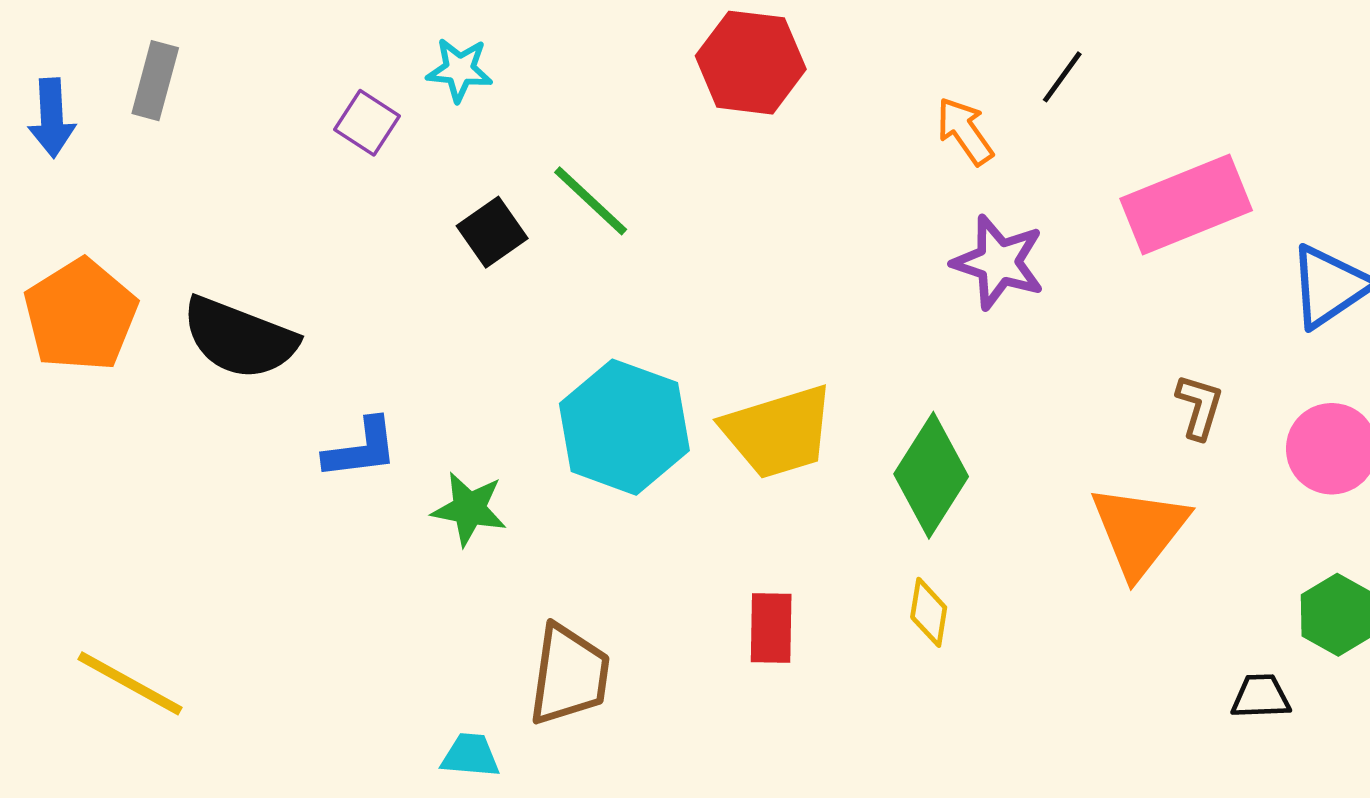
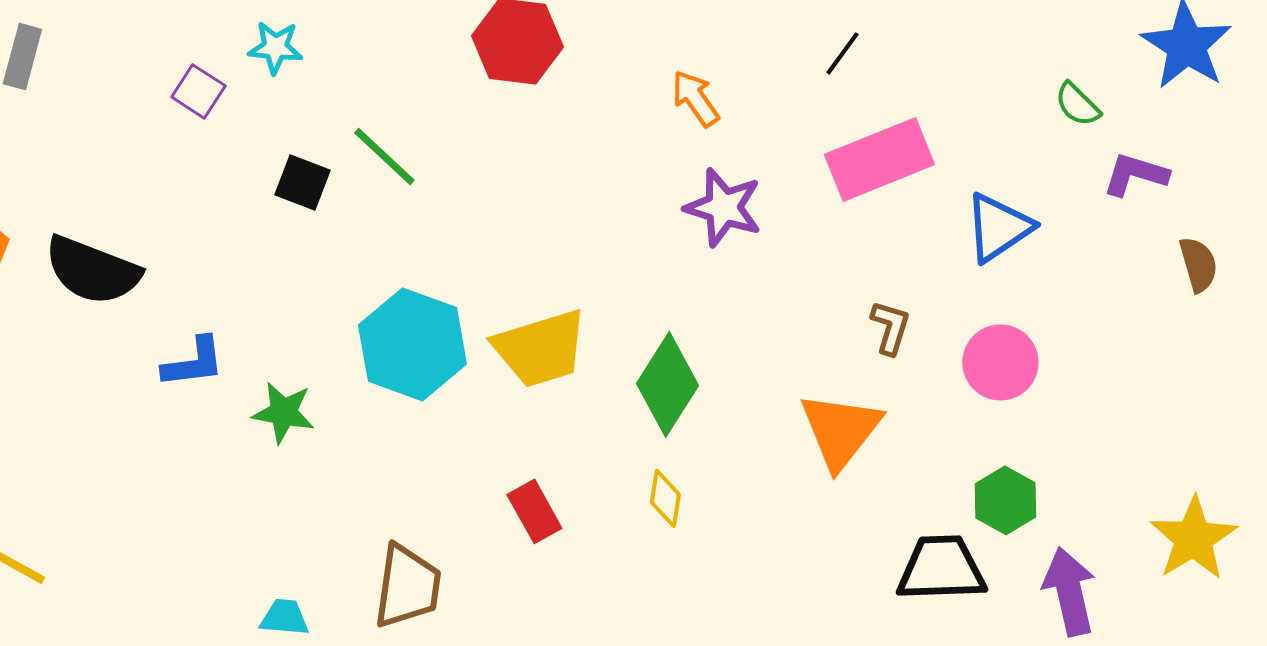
black line: (1062, 77) -> (842, 53), moved
black square: (492, 232) -> (302, 182), turned -34
red rectangle: (771, 628) -> (534, 511), turned -30
brown trapezoid: (569, 675) -> (407, 586), moved
black trapezoid: (1261, 697) -> (941, 568), size x1.8

